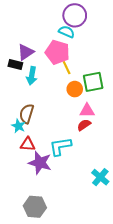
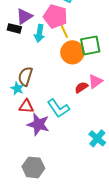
cyan arrow: (32, 76) -> (39, 33), moved
orange circle: (75, 89) -> (72, 52), size x1.5
pink triangle: (87, 111) -> (95, 81), moved, turned -35
cyan L-shape: (60, 146) -> (58, 108), turned -115

